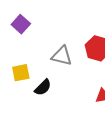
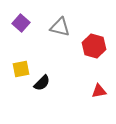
gray triangle: (62, 56) -> (60, 27), moved

